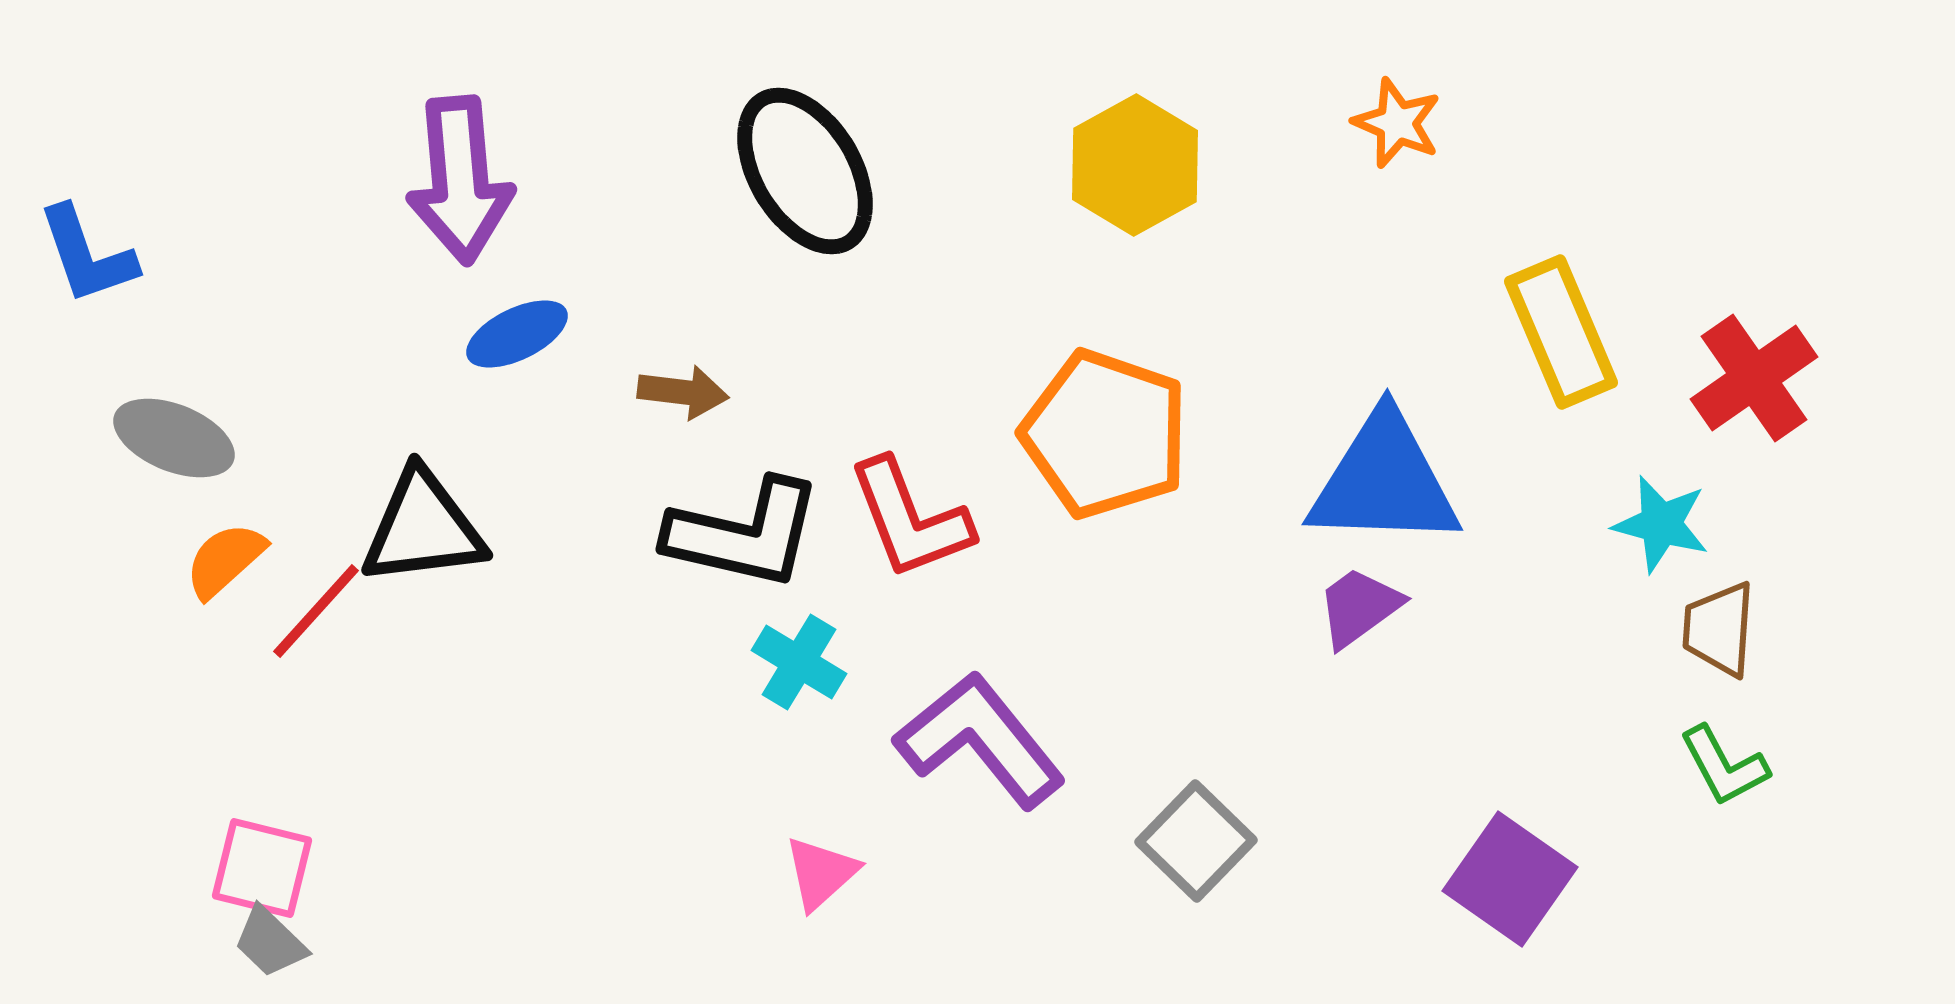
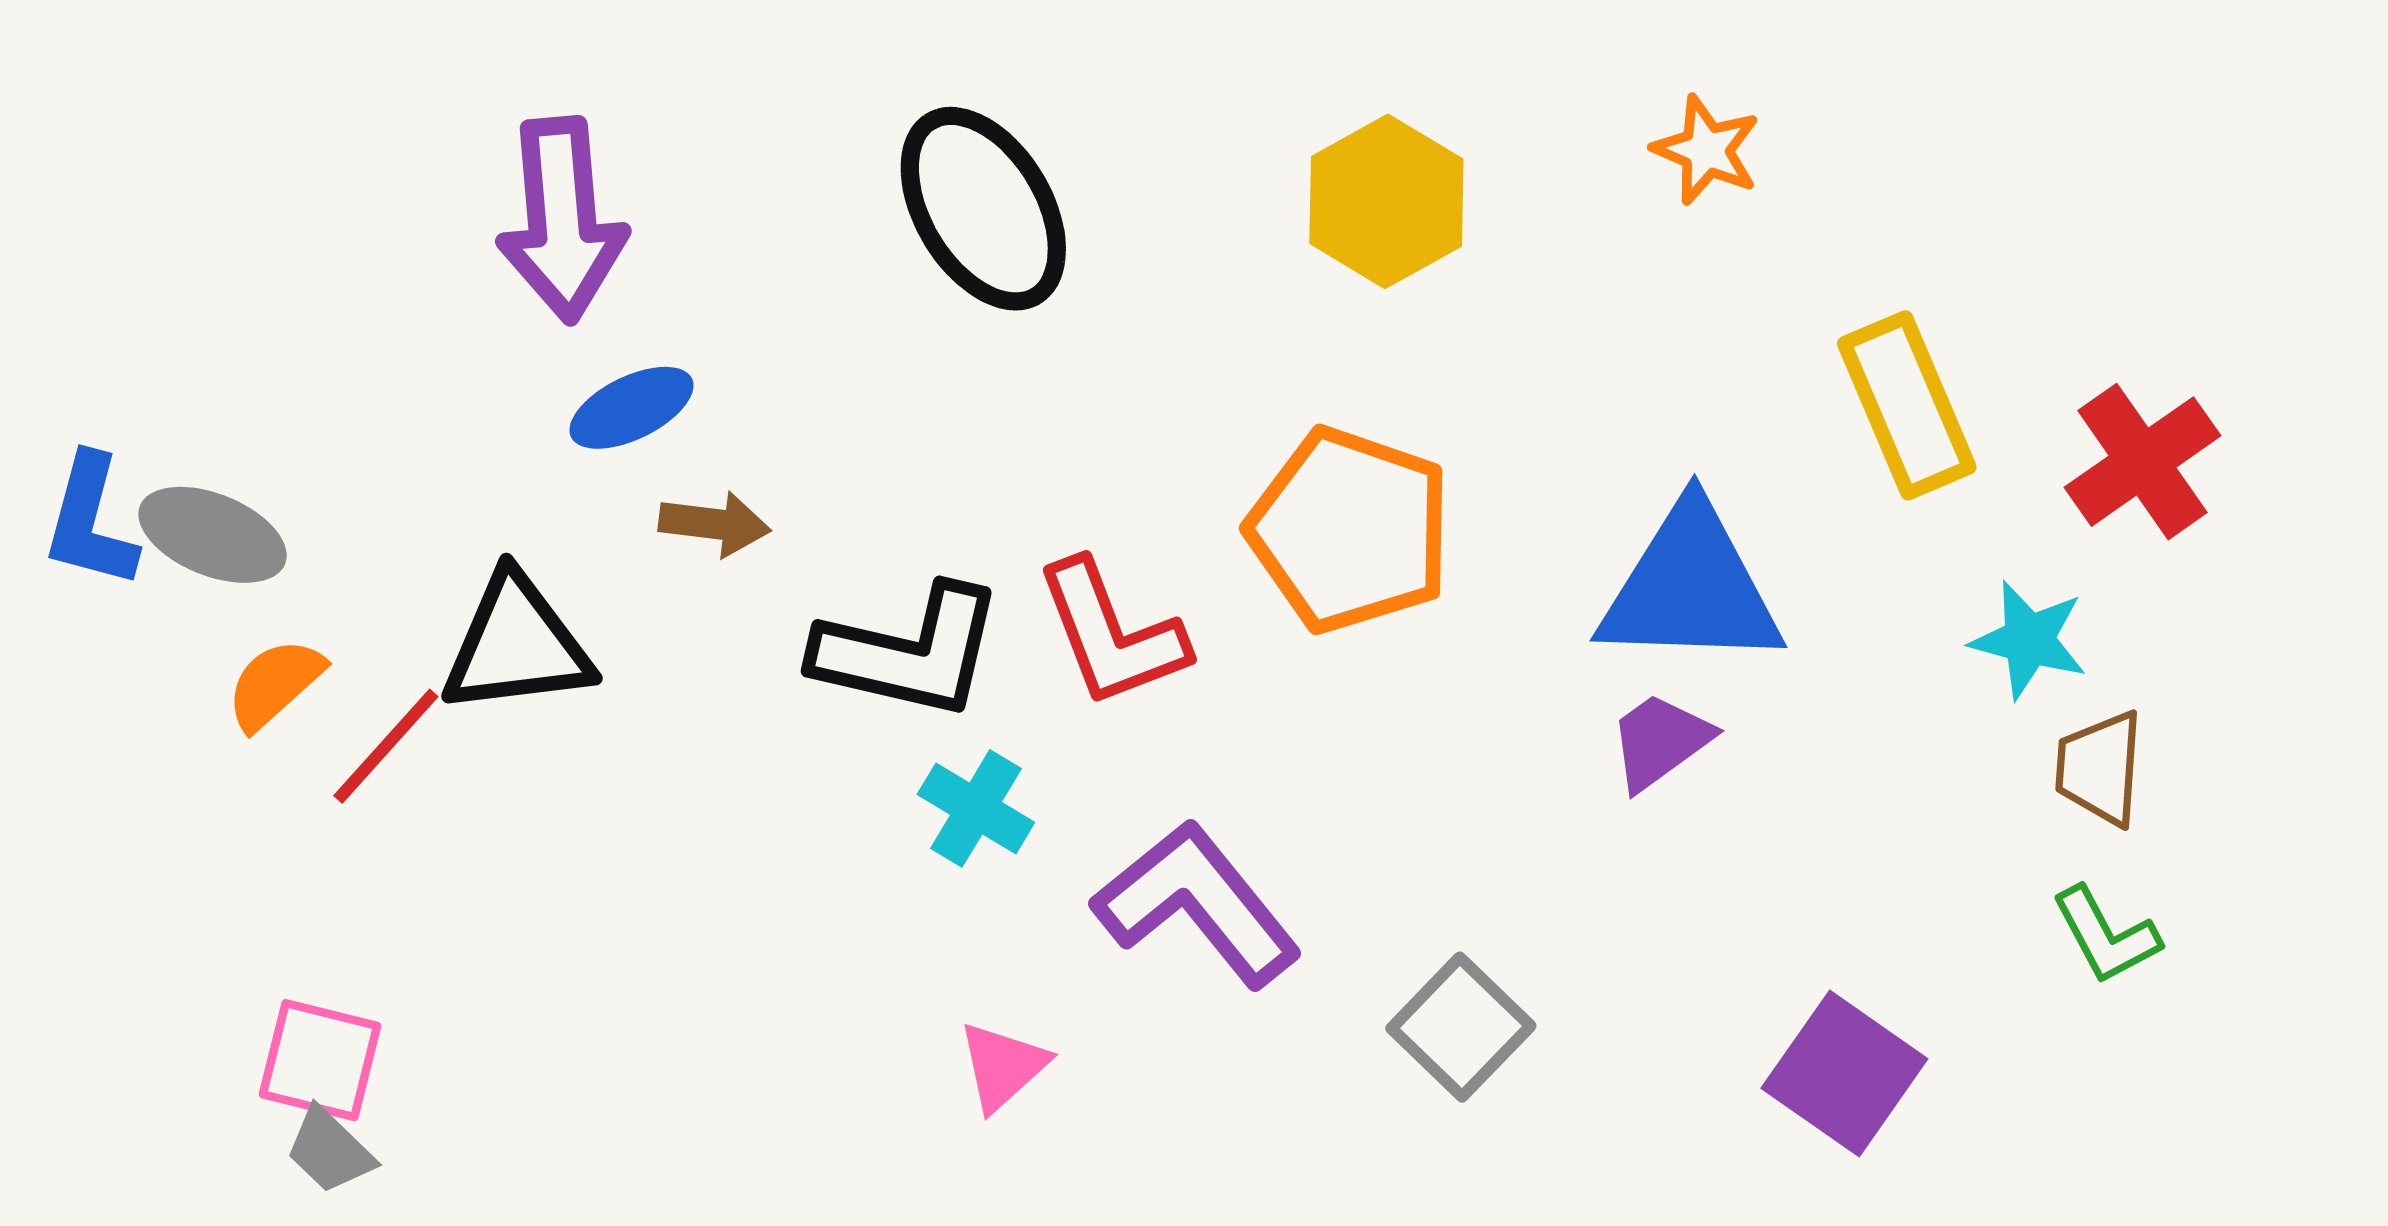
blue L-shape: (87, 255) -> (90, 521), moved, turned 34
brown arrow: (683, 392) -> (715, 524), moved

